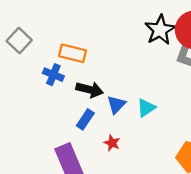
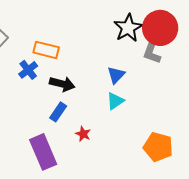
blue cross: (53, 75) -> (28, 70), turned 30
blue triangle: (116, 105) -> (116, 75), moved

